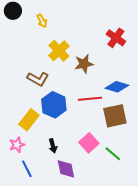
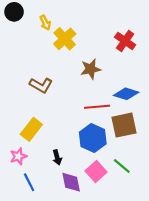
yellow cross: (59, 51) -> (65, 39), moved
blue hexagon: (54, 105) -> (93, 138), moved
pink square: (89, 143) -> (96, 171), moved

